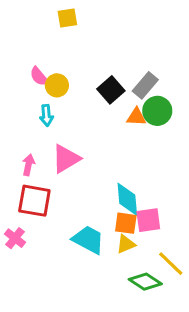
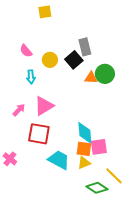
yellow circle: (57, 85) -> (50, 60), moved
gray rectangle: (145, 85) -> (85, 47), moved, turned -54
pink arrow: (28, 165) -> (19, 110), turned 32
red square: (34, 201) -> (39, 134), moved

